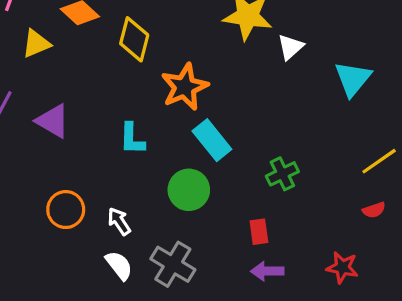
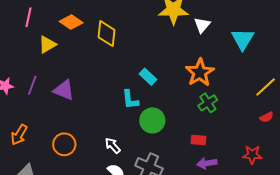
orange star: (185, 87) -> (200, 73), moved
cyan L-shape: (132, 139) -> (130, 100), moved
cyan rectangle: (212, 140) -> (148, 77), moved, size x0.7
orange circle: (66, 210) -> (64, 144), moved
red rectangle: (259, 232) -> (199, 140), turned -70

